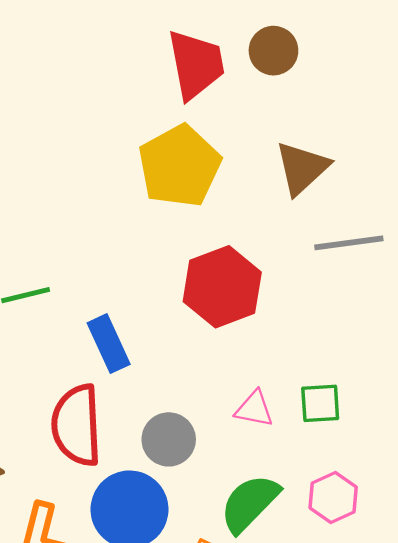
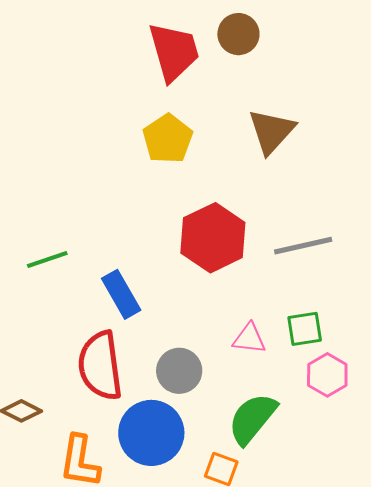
yellow pentagon: (179, 166) -> (168, 139), size x0.7
gray line: (349, 243) -> (303, 246), moved
pink hexagon: (333, 497) -> (327, 375), moved

